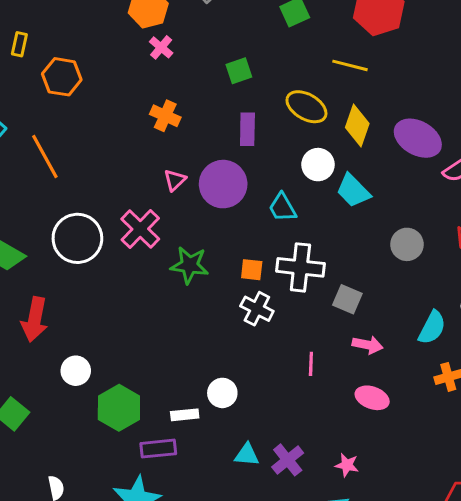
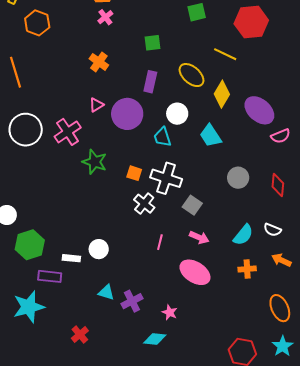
white circle: (318, 165) -> (177, 114), moved
white cross: (257, 309) -> (144, 204), moved
pink ellipse: (372, 398) -> (195, 272), size x1.4

